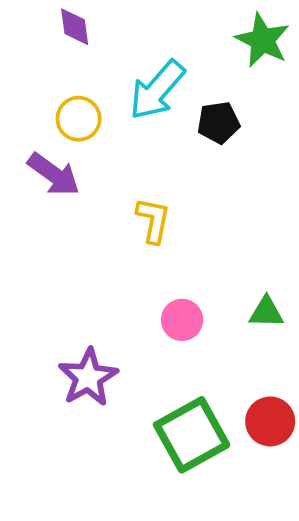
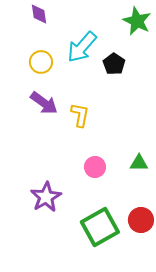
black pentagon: (218, 123) -> (114, 64), turned -30
purple arrow: (54, 174) -> (44, 103), moved

